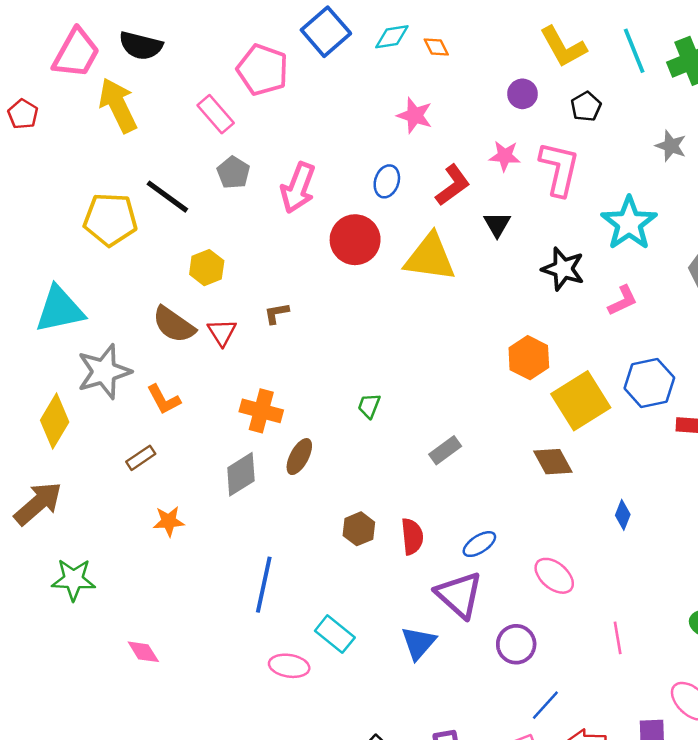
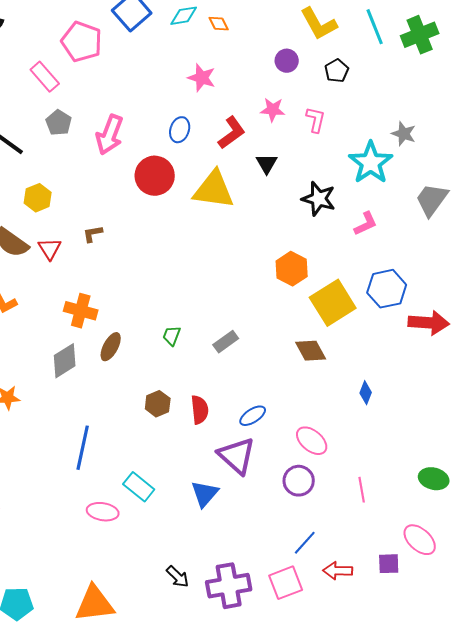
gray star: (671, 146) -> (404, 134), moved
pink L-shape: (559, 169) -> (316, 120), size x0.6
green trapezoid: (369, 406) -> (172, 336), moved
purple circle: (516, 644) -> (299, 481), moved

